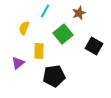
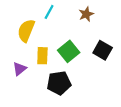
yellow semicircle: (24, 28) -> (26, 31), size x1.5
green square: (63, 34) -> (69, 51), moved

